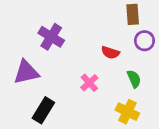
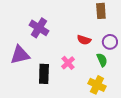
purple circle: (144, 41) -> (110, 42), moved
black rectangle: (43, 110) -> (44, 74), moved, turned -30

